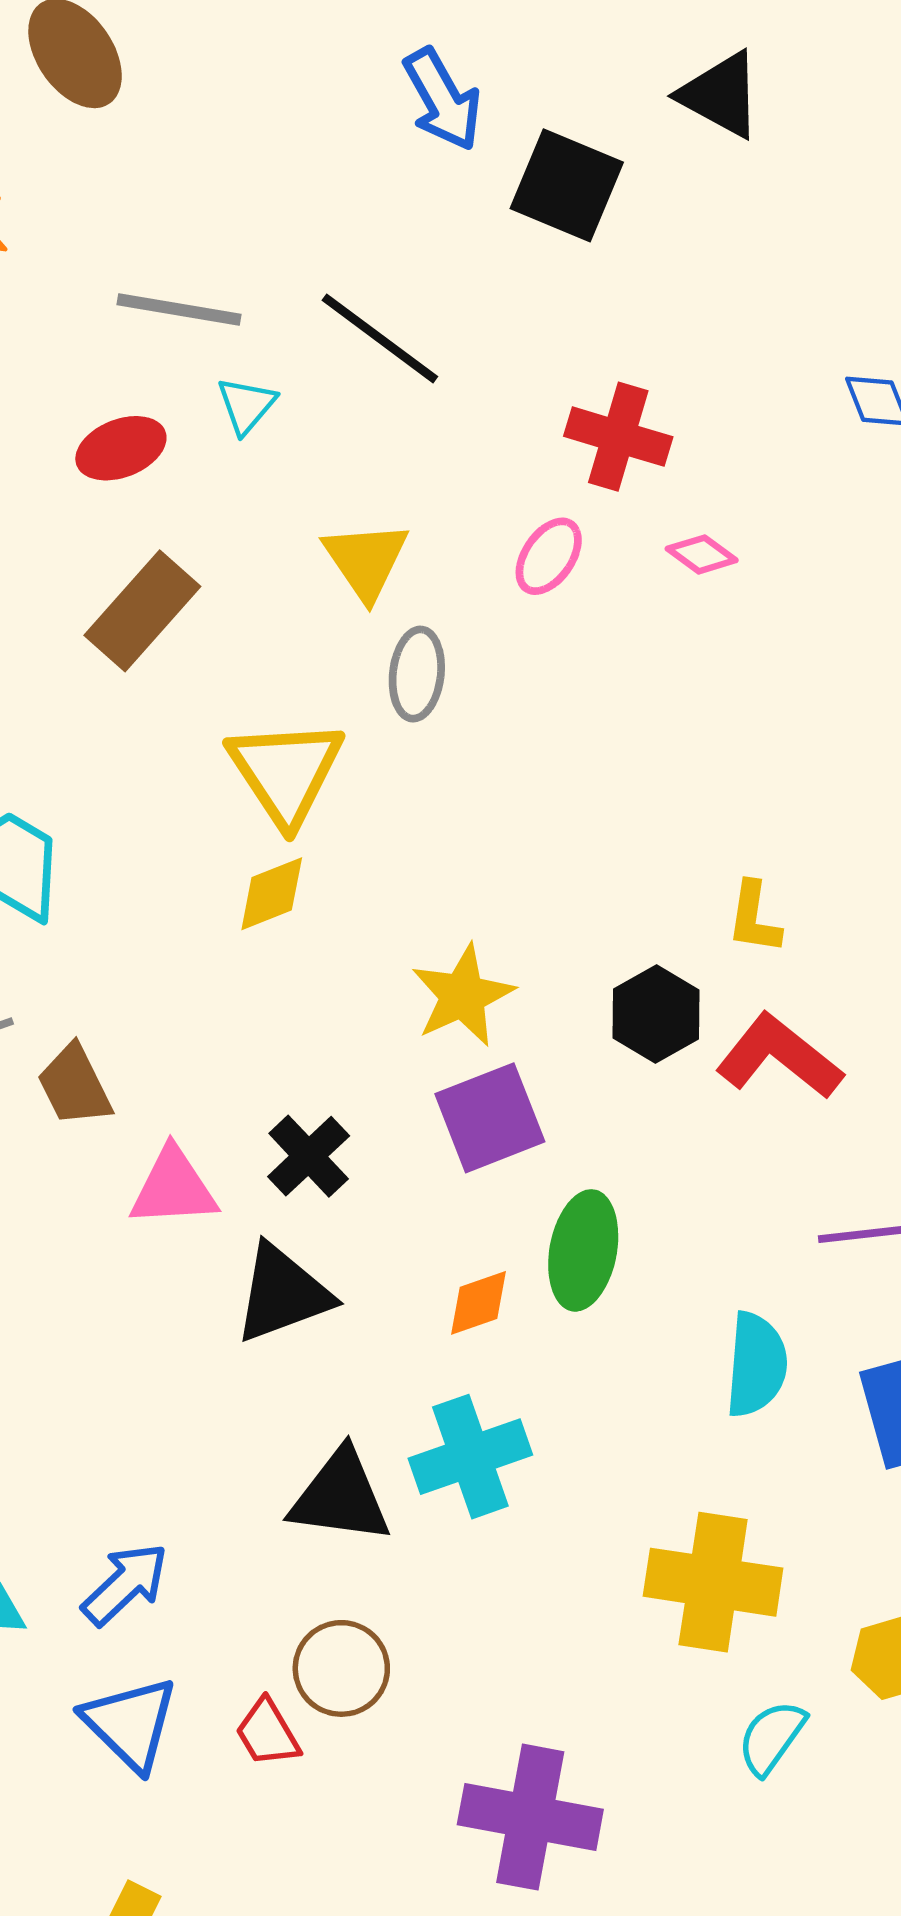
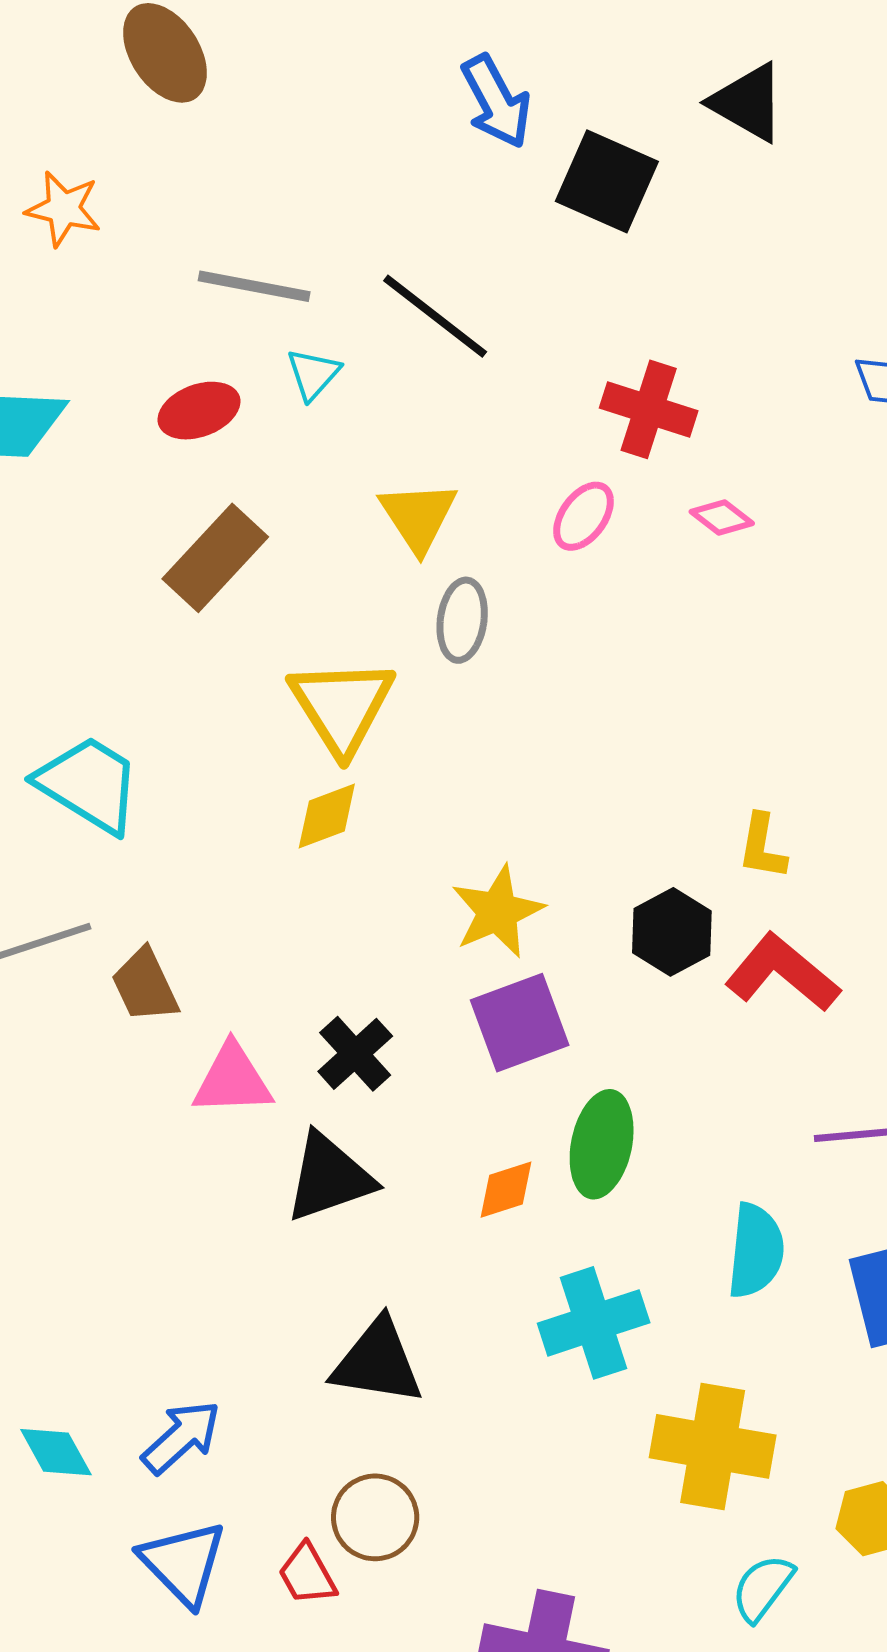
cyan cross: (470, 1457) -> (594, 1323), moved

